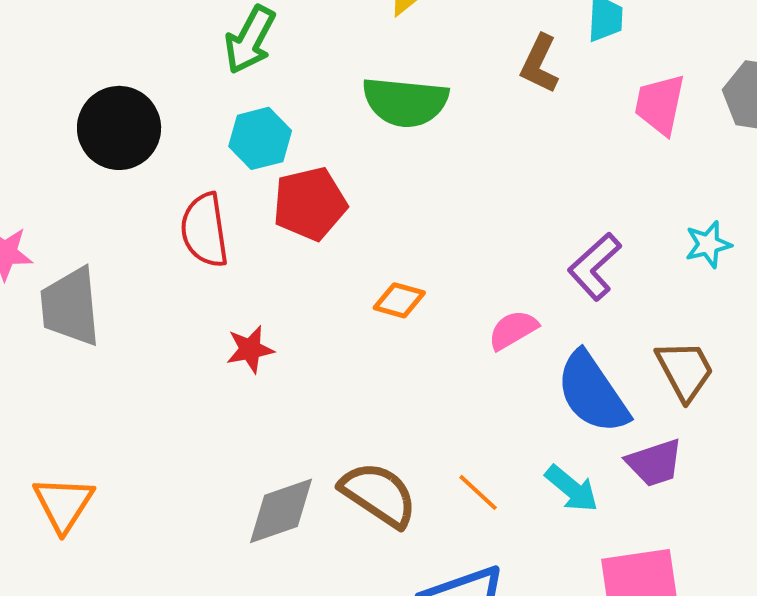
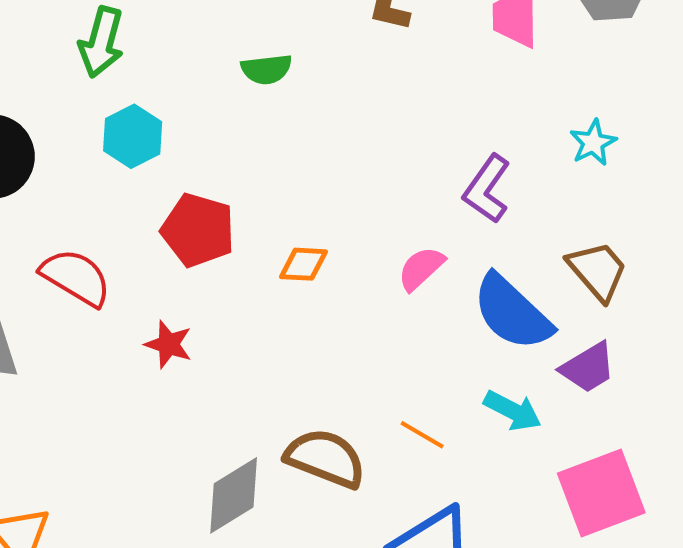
green semicircle: (405, 102) -> (266, 69), size x0.6
red pentagon: (310, 204) -> (198, 230), moved, turned -30
red semicircle: (205, 230) -> (76, 277), moved, turned 142
red star: (250, 349) -> (168, 344), turned -30

